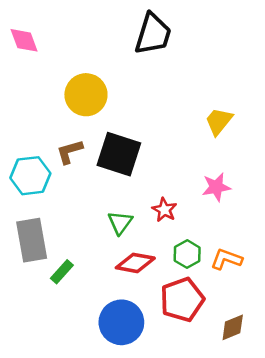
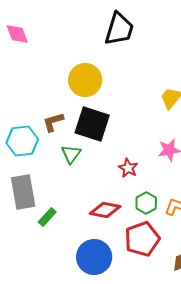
yellow circle: (86, 95) -> (85, 80), moved
green triangle: (120, 222) -> (71, 154), moved

